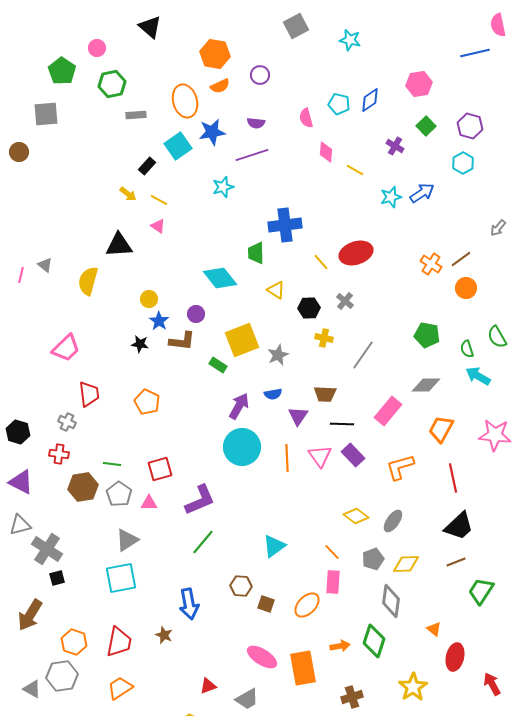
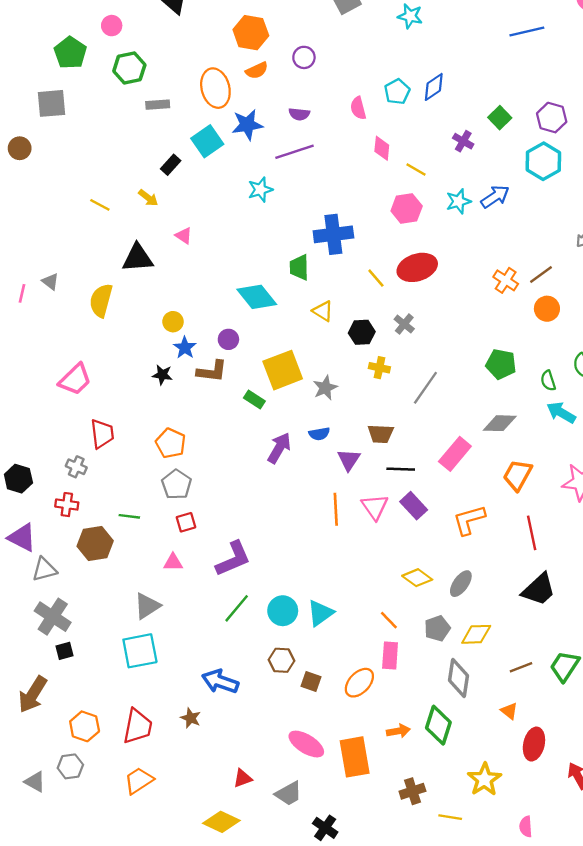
blue line: (475, 53) -> (527, 31), moved
pink hexagon: (419, 84) -> (407, 208), moved
cyan pentagon: (339, 104) -> (397, 92), turned 30
cyan hexagon: (463, 163) -> (543, 161), size x1.4
yellow line: (159, 200) -> (100, 205), moved
cyan circle: (242, 447) -> (283, 611), moved, size x0.7
red square: (160, 469) -> (186, 522), size x0.7
gray pentagon: (119, 494) -> (177, 484), moved
gray triangle: (20, 525) -> (44, 569), moved
brown line: (456, 562) -> (521, 667), moved
blue arrow: (189, 604) -> (220, 681), turned 120
gray hexagon: (62, 676) -> (70, 766), size x0.7

